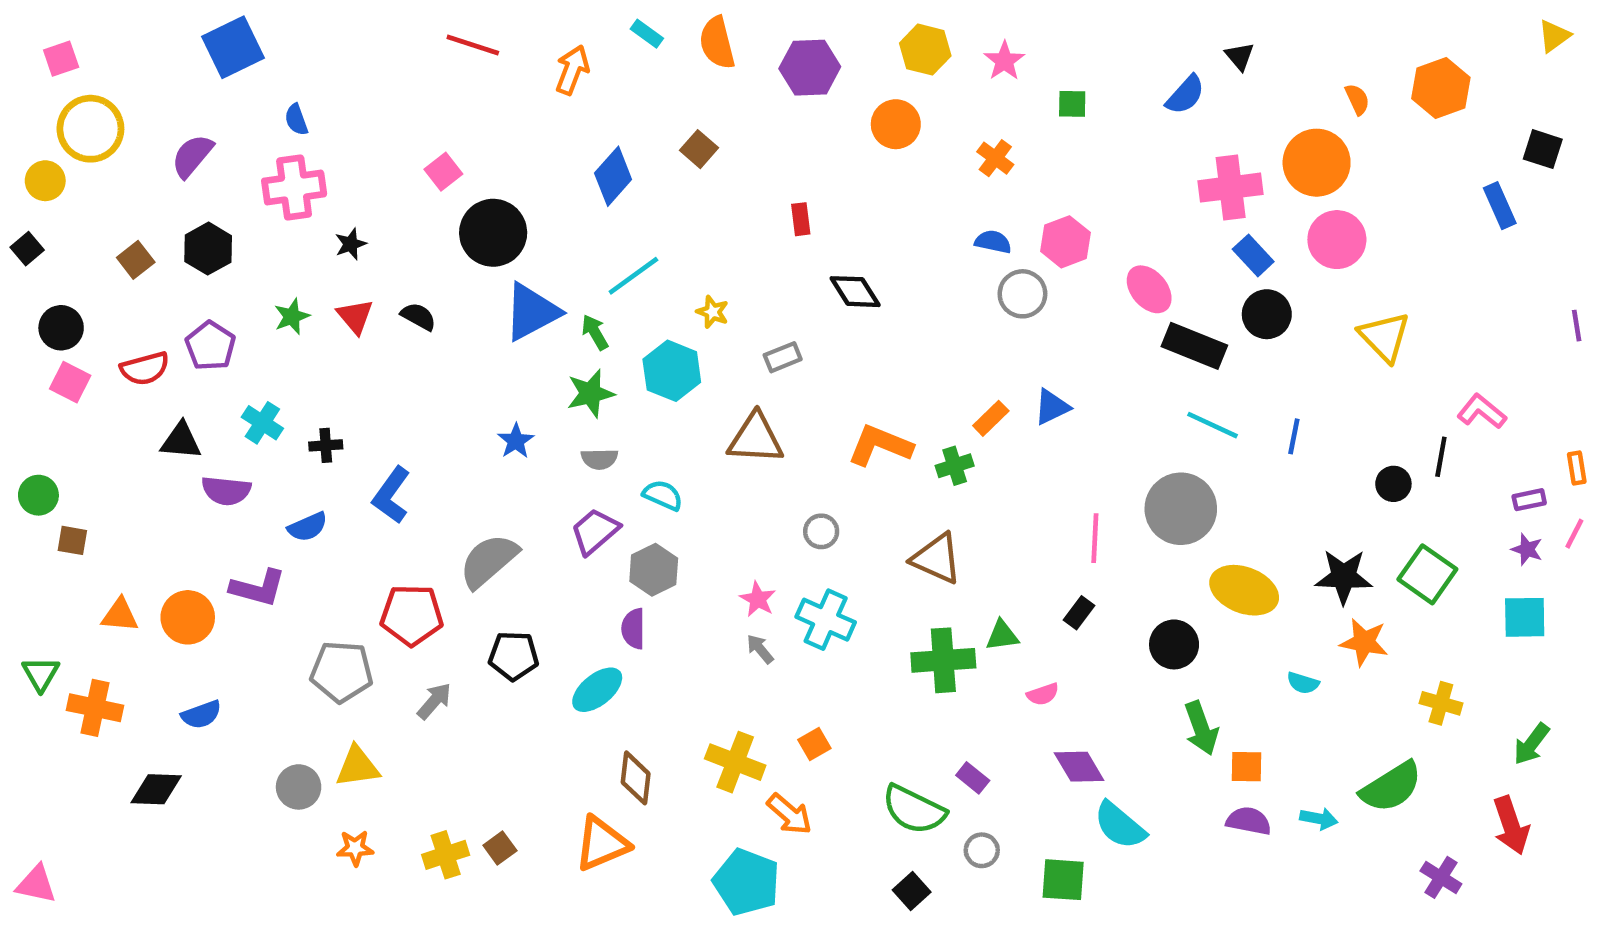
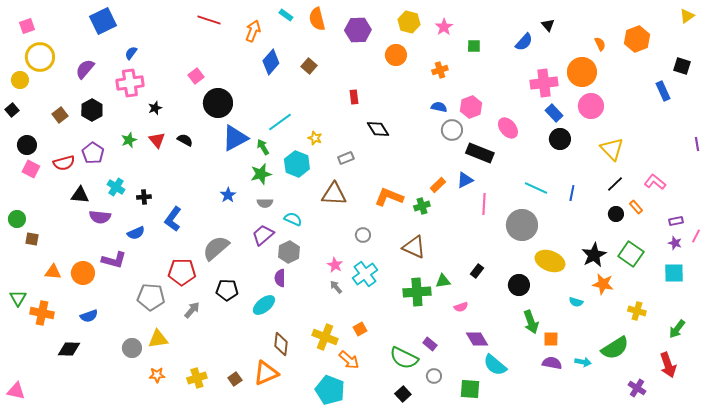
blue semicircle: (296, 120) -> (131, 53), turned 56
orange cross: (995, 158) -> (440, 70), turned 35
blue diamond: (613, 176) -> (271, 62), moved
black rectangle: (1194, 346) -> (480, 153), moved
black line: (1441, 457) -> (615, 184), moved, turned 36
orange rectangle: (1577, 468) -> (636, 207), moved, turned -32
pink line: (1095, 538) -> (484, 204), moved
black star: (1344, 577) -> (594, 255), turned -30
cyan cross: (826, 620) -> (365, 274), turned 30
brown square: (500, 848) -> (235, 379), moved

